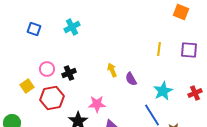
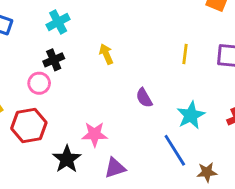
pink circle: (47, 69) -> (39, 83), moved
yellow arrow: (112, 70) -> (106, 54), moved
black cross: (69, 73) -> (54, 60), moved

